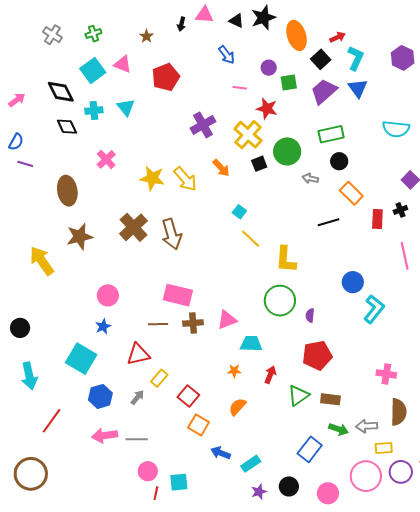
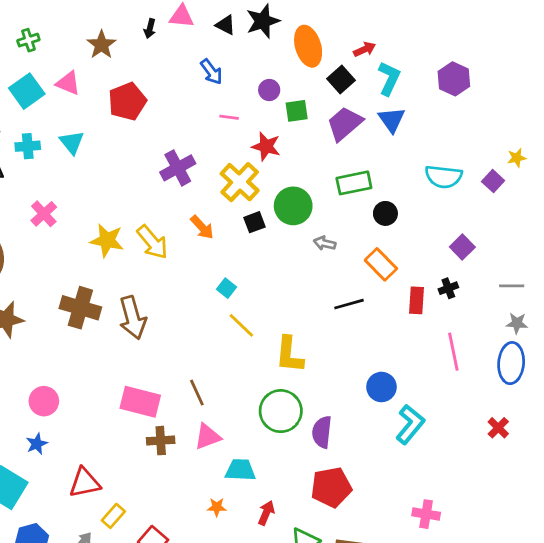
brown star: (147, 36) -> (101, 45), size x1.5
black circle: (339, 161) -> (385, 213), moved
brown cross: (134, 227) -> (80, 308), turned -32
purple semicircle: (310, 315) -> (322, 432), size x1.6
brown line: (158, 324) -> (197, 393), moved, turned 66

